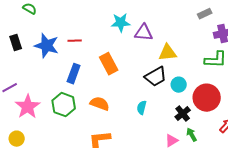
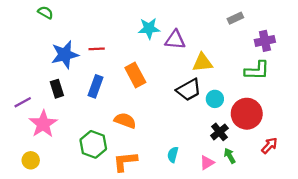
gray rectangle: (205, 14) -> (235, 18), moved
black rectangle: (16, 43) -> (57, 89), moved
blue star: (47, 46) -> (65, 55), turned -30
green hexagon: (64, 105) -> (93, 144), moved
cyan semicircle: (142, 108) -> (173, 155), moved

